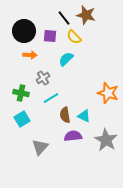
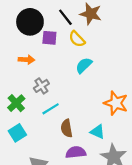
black circle: (24, 31) -> (30, 22), moved
cyan semicircle: (66, 59) -> (84, 65), moved
green cross: (21, 93) -> (16, 103), turned 35
cyan triangle: (84, 116) -> (98, 132), moved

